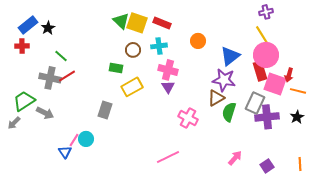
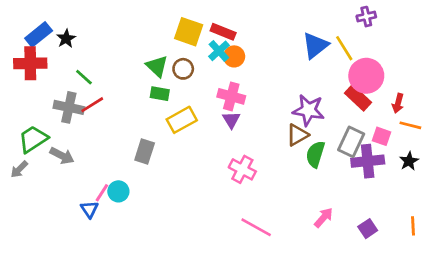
green triangle: (121, 21) -> (157, 66), moved
yellow line: (262, 35) -> (344, 48), moved
orange circle: (198, 41) -> (234, 56), moved
red cross: (22, 46) -> (30, 63), size x1.6
cyan cross: (159, 46) -> (219, 51), moved, turned -35
blue triangle: (230, 56) -> (315, 45), moved
red rectangle: (260, 71) -> (358, 98), turned -30
pink square: (275, 84) -> (381, 136), moved, size x0.6
pink cross: (188, 118) -> (242, 169), moved
pink line: (168, 157) -> (256, 227), moved, turned 55

